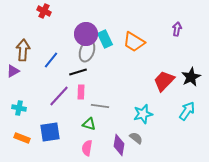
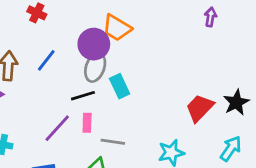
purple arrow: (177, 29) -> (210, 17), moved
cyan rectangle: (105, 39) -> (120, 86), moved
orange trapezoid: (134, 42) -> (117, 28), moved
blue line: (51, 60) -> (46, 60), moved

